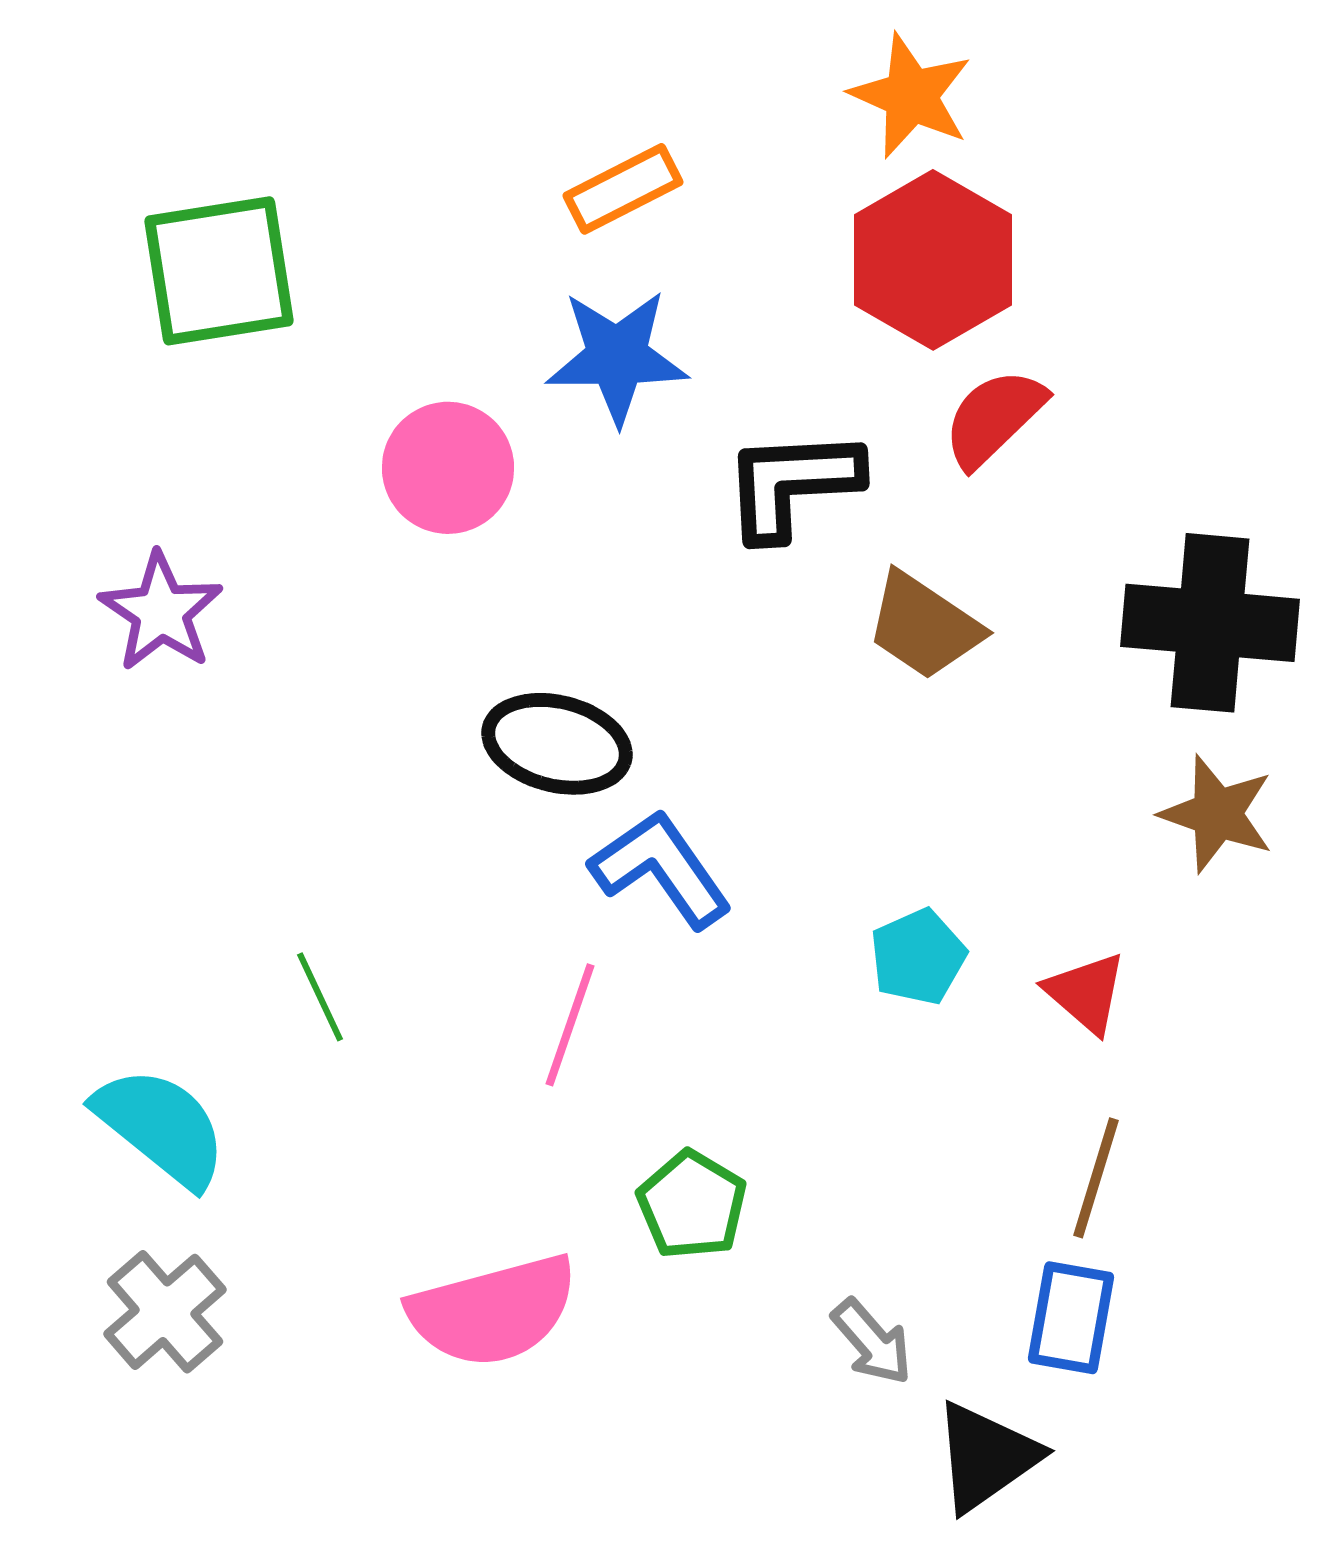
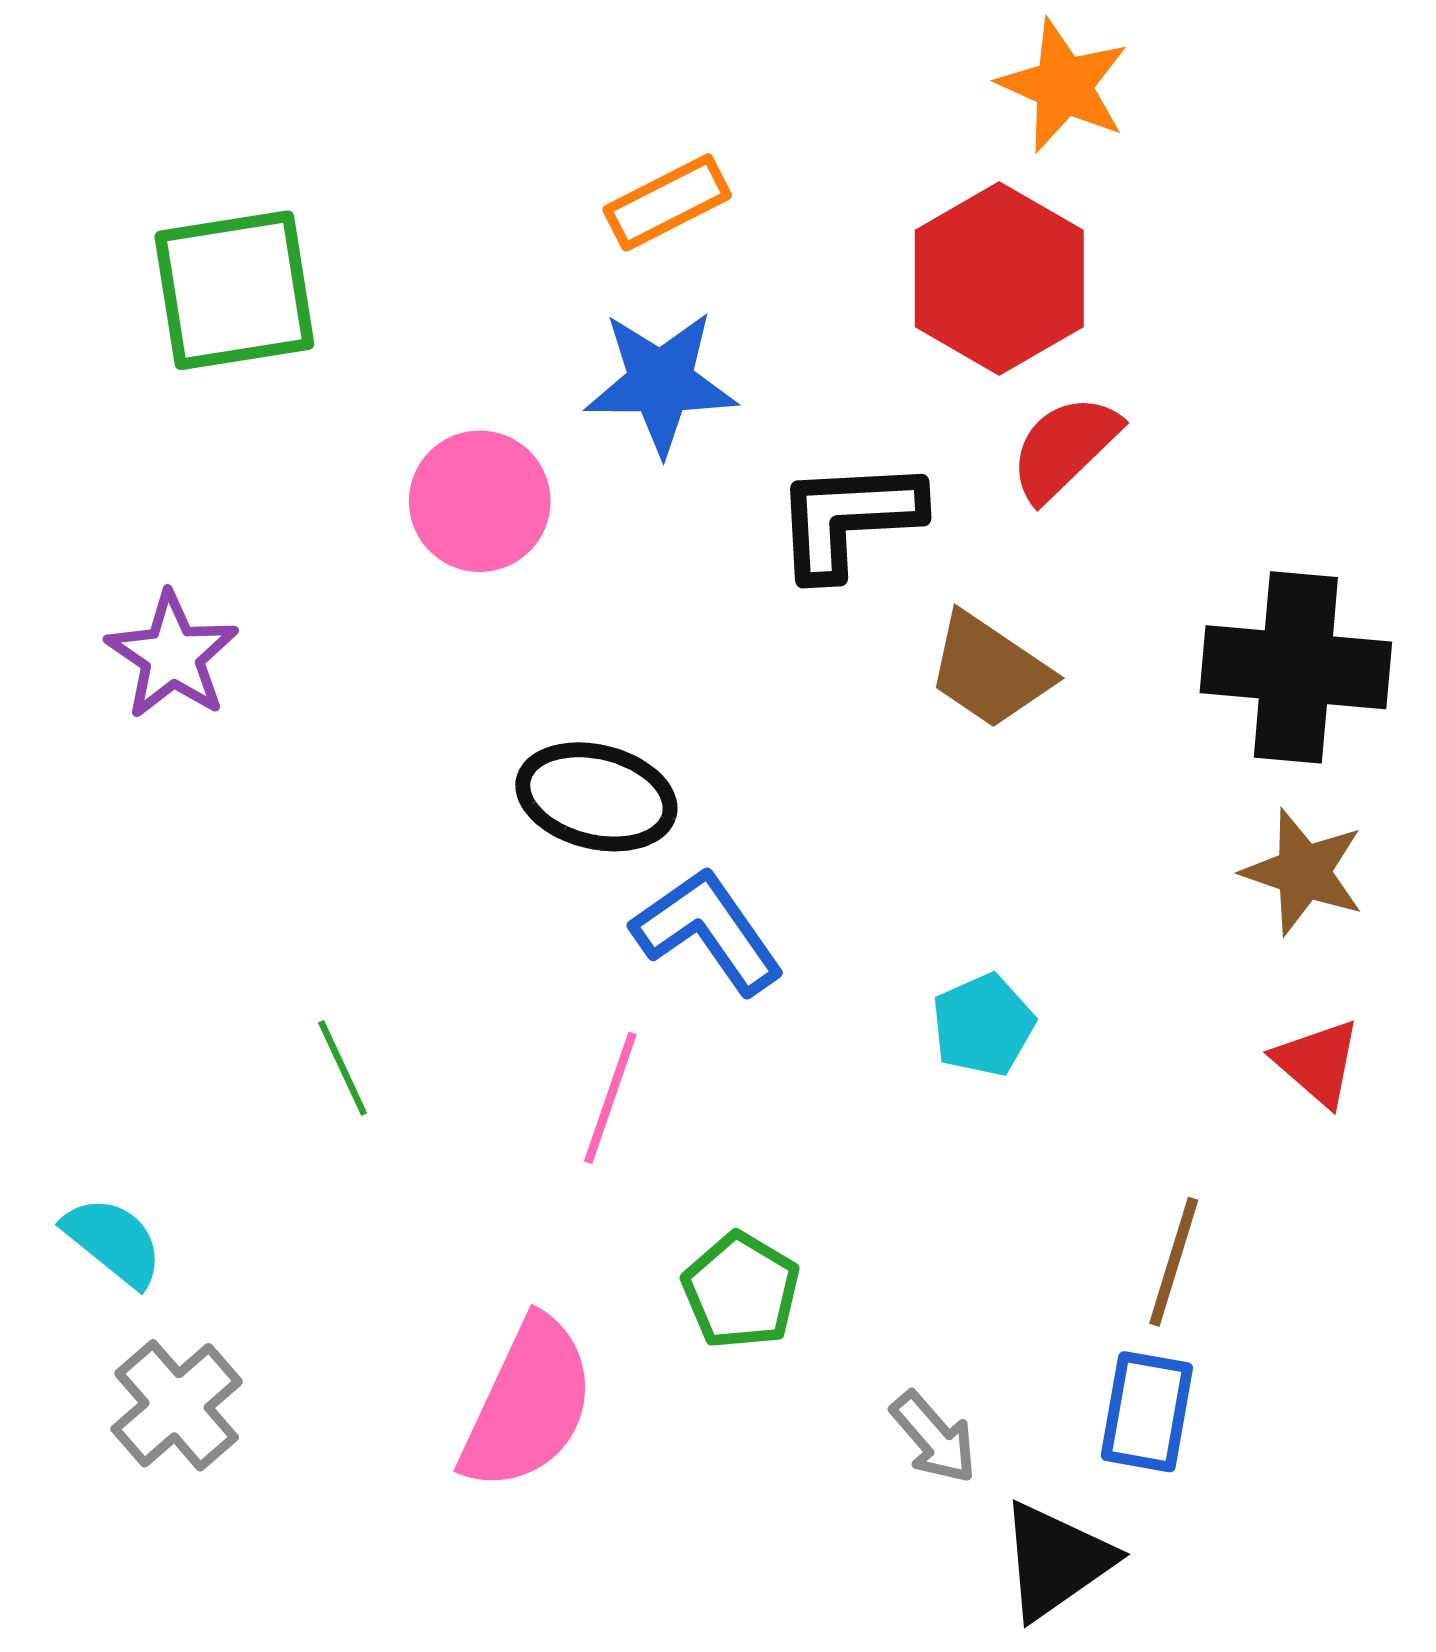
orange star: (911, 96) -> (1063, 86), moved
red triangle: (1086, 993) -> (1317, 1063), moved
cyan semicircle: (161, 1127) -> (113, 1241), moved, size x0.7
pink semicircle: (493, 1311) -> (528, 1404), turned -50

